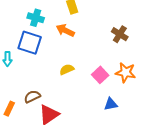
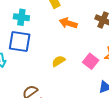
orange arrow: (65, 30) -> (68, 23), moved

